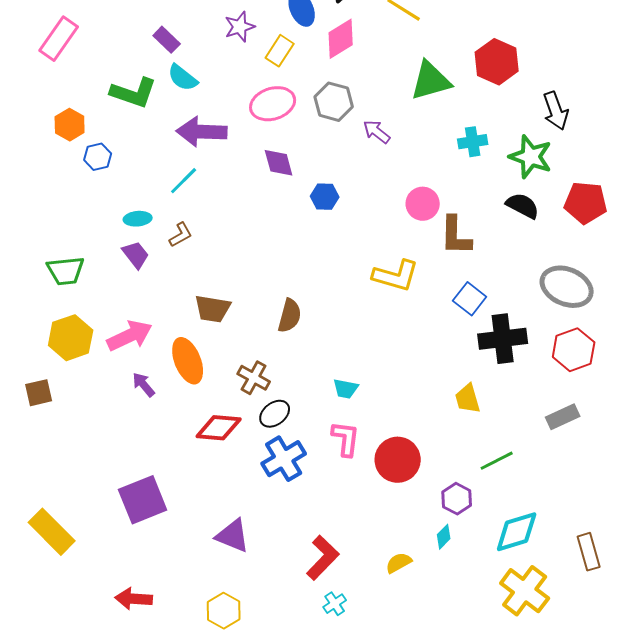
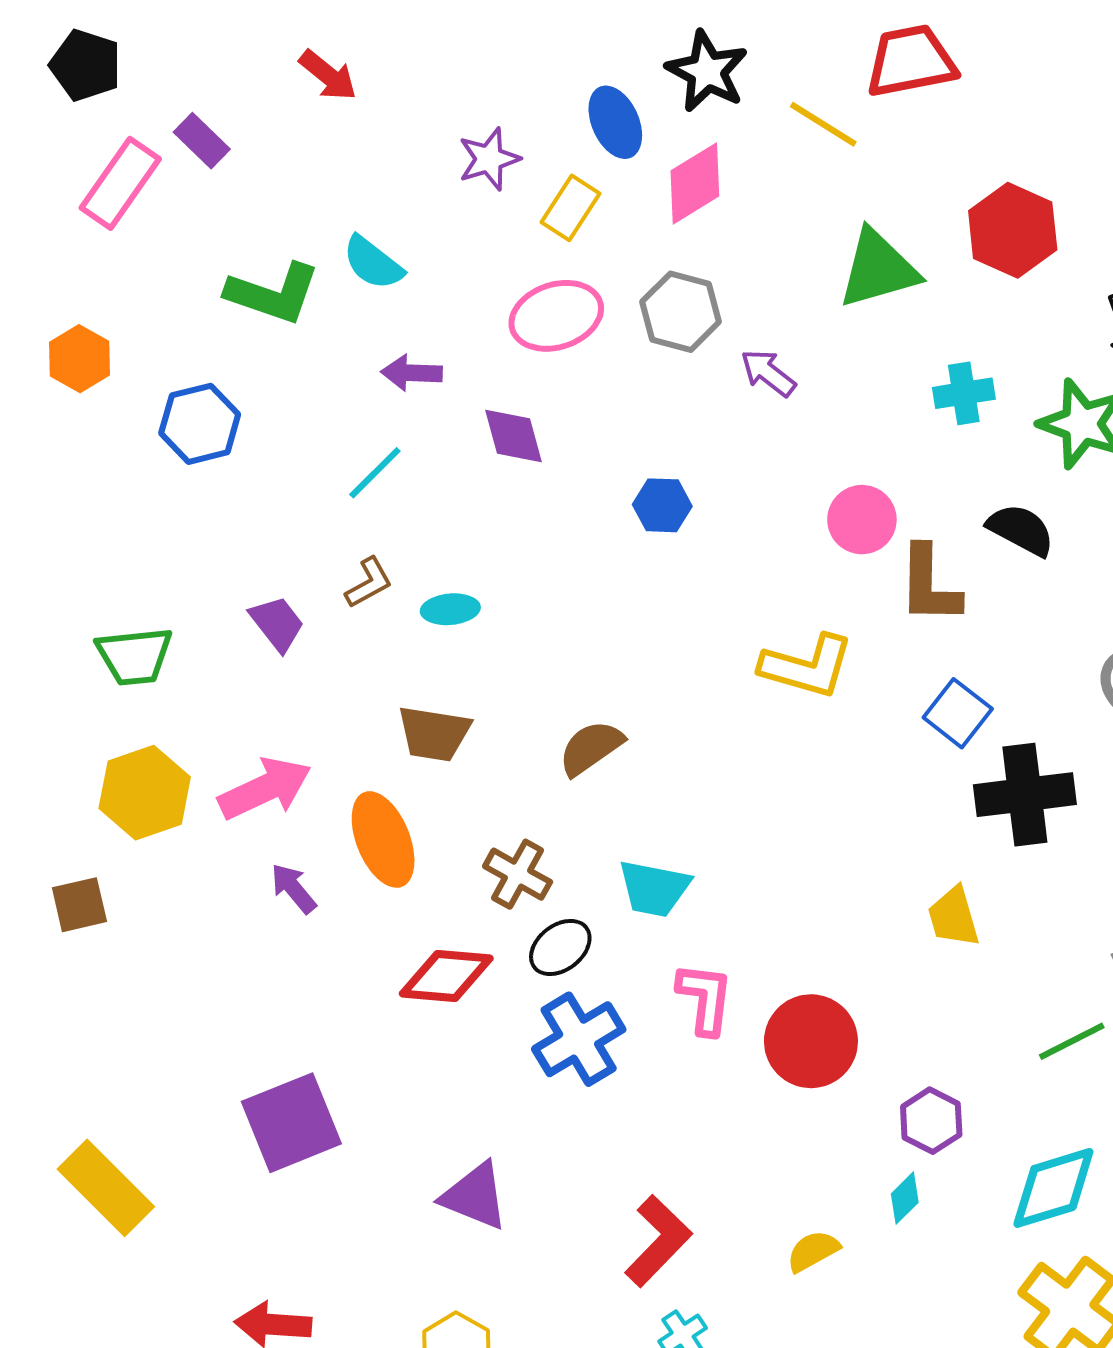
purple rectangle: (167, 40) -> (202, 141), moved
orange hexagon: (70, 125) -> (79, 359), moved
purple arrow: (202, 132) -> (412, 373), size x0.6
blue hexagon: (98, 157) -> (200, 424), size x1.4
purple diamond: (279, 163) -> (513, 436), moved
black semicircle: (523, 206) -> (1021, 530), moved
cyan ellipse: (138, 219) -> (450, 609), moved
brown semicircle: (290, 316) -> (591, 748), turned -140
cyan trapezoid: (346, 389) -> (654, 888), moved, size x1.4
green line: (497, 461) -> (1072, 1041), moved

